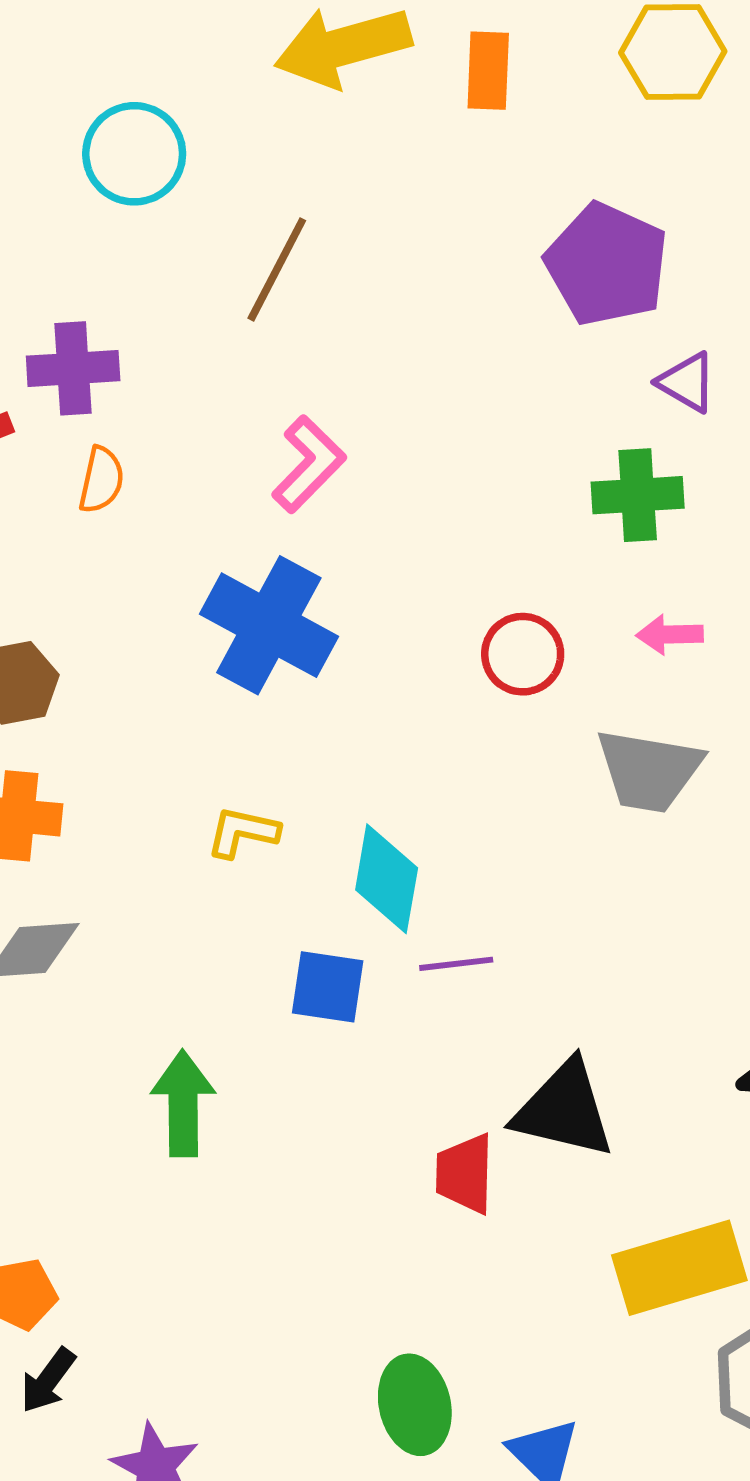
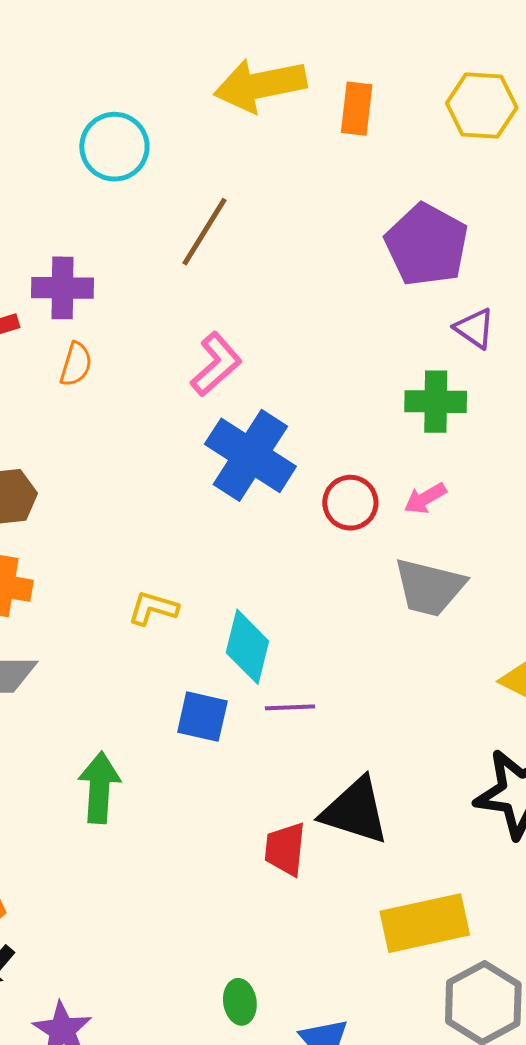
blue cross: (269, 625) -> (250, 455), moved
pink arrow: (670, 635) -> (425, 498), moved, turned -33
green ellipse: (415, 1405) -> (240, 1002), size x0.7

